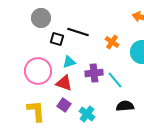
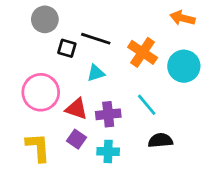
orange cross: (112, 42) -> (143, 52), size x1.5
cyan triangle: (69, 62) -> (96, 73), moved
purple cross: (94, 73) -> (108, 114), moved
cyan cross: (87, 114) -> (108, 151), turned -35

